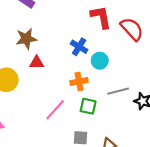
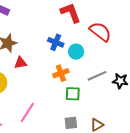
red semicircle: (132, 29) -> (100, 32), moved
pink line: (55, 110) -> (27, 112), moved

